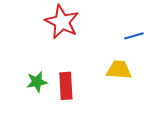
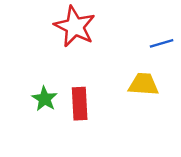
green star: (37, 82) -> (45, 99), turned -30

